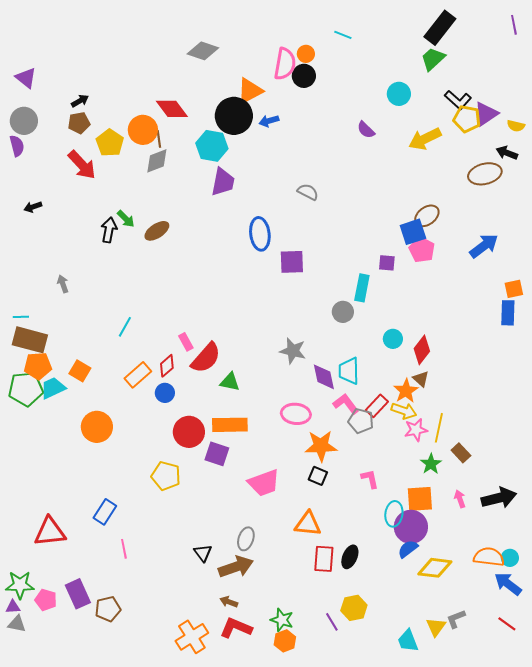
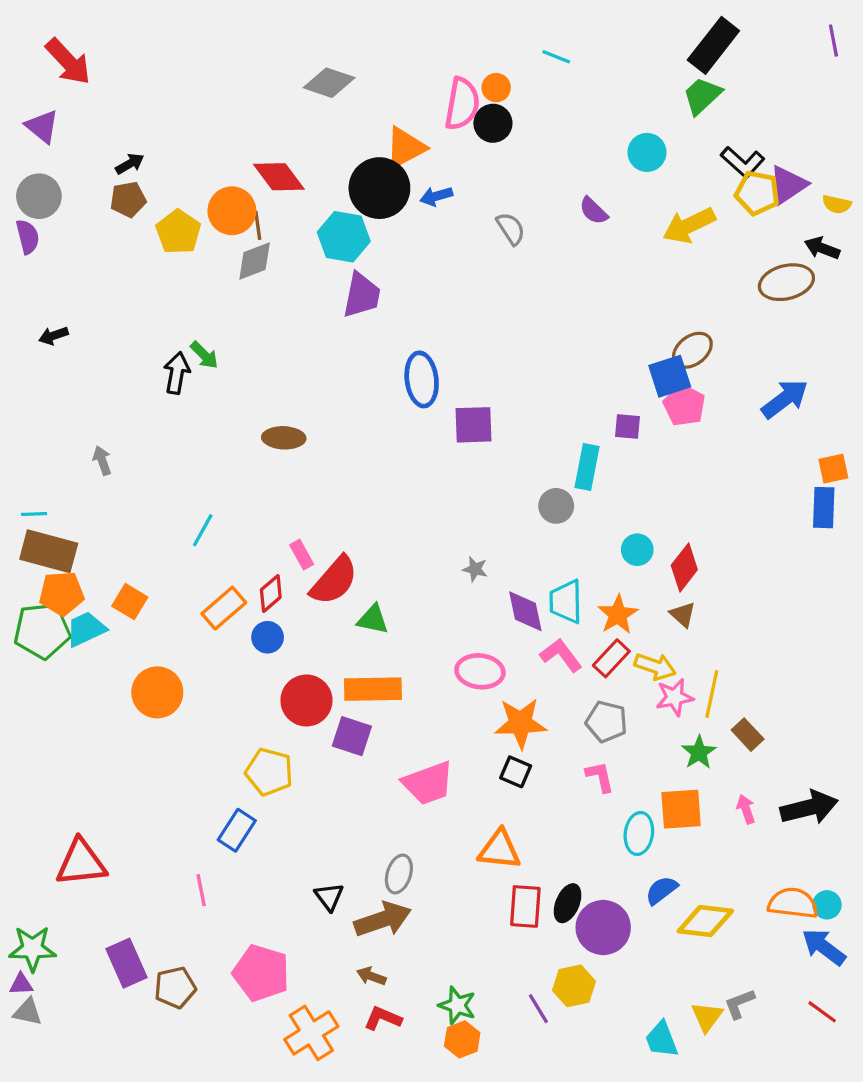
red arrow: (82, 165) -> (68, 62), moved
gray semicircle: (308, 192) -> (511, 229), moved, turned 30
brown ellipse: (157, 231) -> (284, 438), moved, turned 35
gray star: (293, 351) -> (475, 569), size x0.6
orange star: (406, 391) -> (618, 615), moved
gray pentagon: (361, 421) -> (606, 722), moved
blue rectangle: (105, 512) -> (237, 830), moved
purple circle: (411, 527) -> (603, 928), moved
pink pentagon: (46, 600) -> (261, 973), moved, size x1.6
red L-shape: (236, 628) -> (383, 1018), size x0.7

